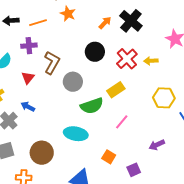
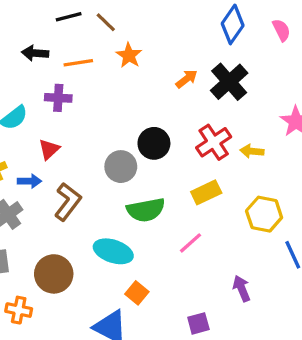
black circle: (95, 52) -> (154, 143), moved
brown L-shape: (52, 63) -> (68, 202), moved
yellow rectangle: (116, 90) -> (206, 192), moved
blue arrow: (28, 107) -> (29, 181), moved, turned 144
purple arrow: (157, 145) -> (242, 288), turned 84
orange square: (109, 157) -> (137, 293), moved

